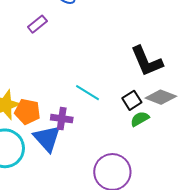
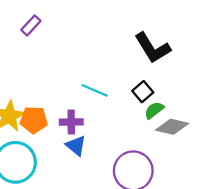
gray diamond: (161, 97) -> (172, 127), moved
blue triangle: (47, 138) -> (76, 146), moved, size x0.7

